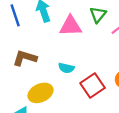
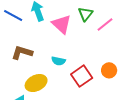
blue line: (15, 15) -> (13, 15), turned -42
pink triangle: (70, 26) -> (62, 24), turned 45

